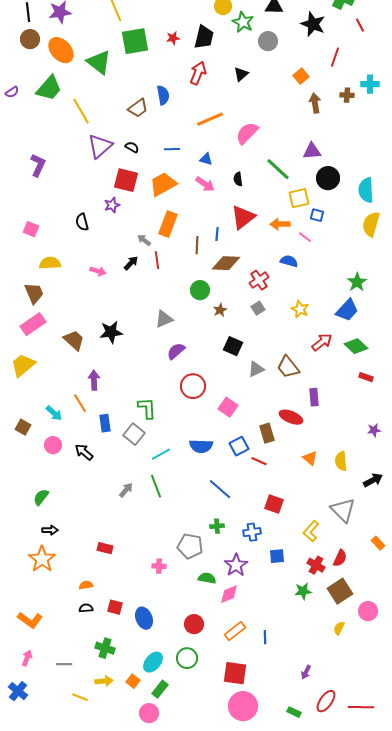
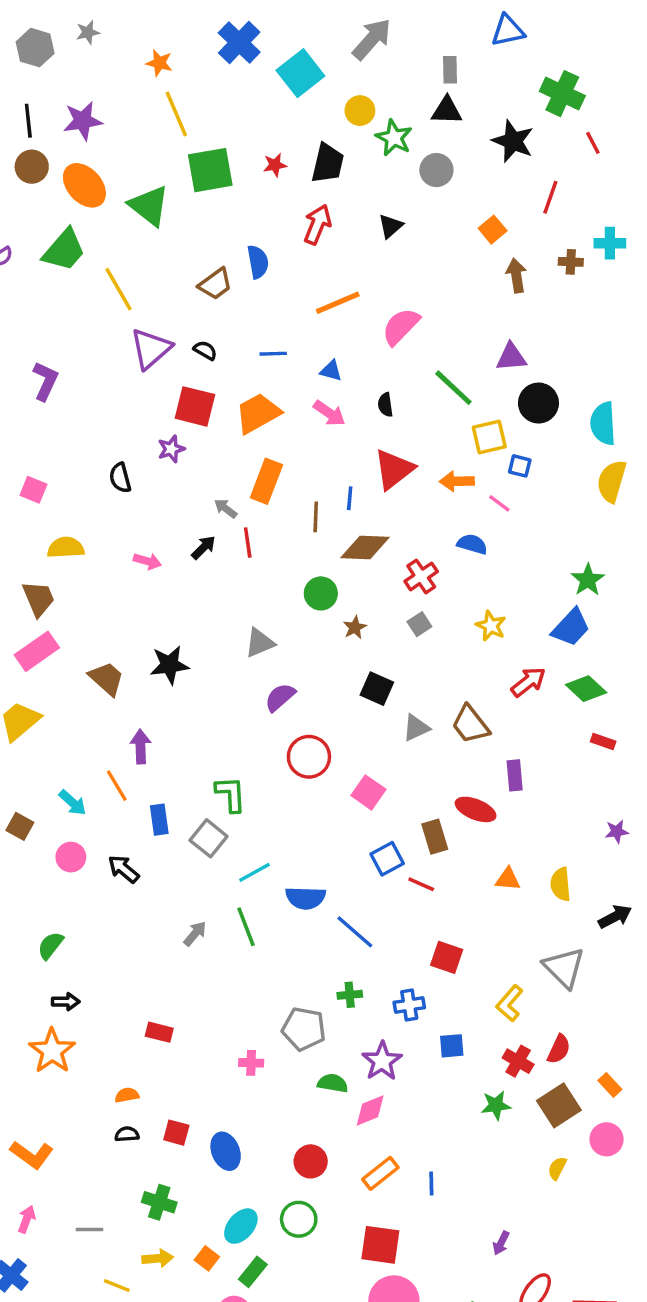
blue semicircle: (201, 446) -> (306, 898), moved
orange triangle: (310, 458) -> (508, 879), turned -35
orange rectangle: (378, 543) -> (610, 1085), moved

